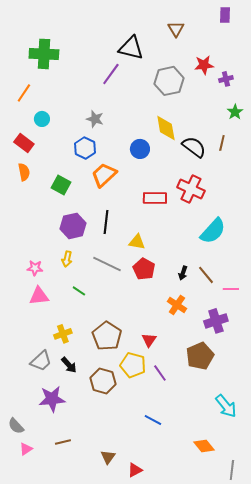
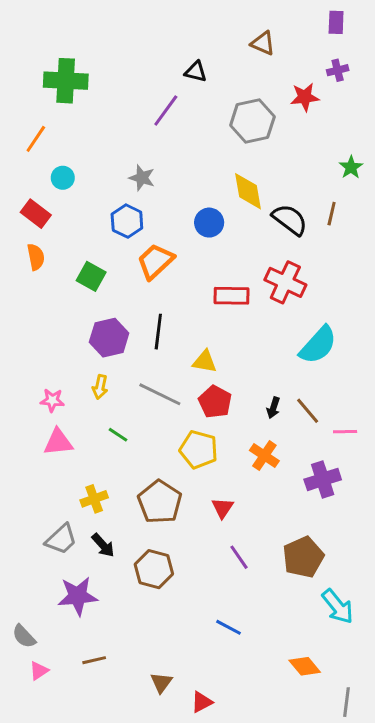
brown triangle: (176, 29) -> (263, 43), turned -36
black triangle: (131, 48) -> (196, 72), size x0.6
purple cross: (226, 79) -> (338, 70), moved
brown pentagon: (200, 356) -> (303, 557), moved
yellow pentagon: (133, 365) -> (199, 450), moved

